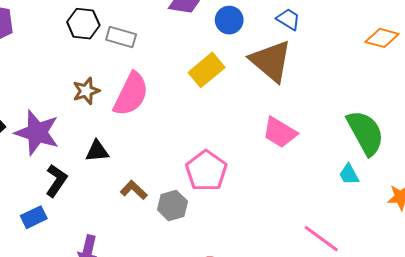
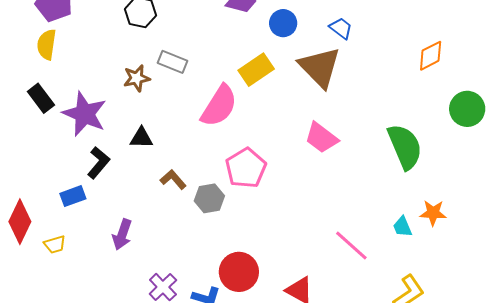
gray rectangle: (121, 37) -> (172, 62), moved
orange diamond: (382, 38) -> (431, 56), turned -48
pink semicircle: (131, 94) -> (219, 106), moved
cyan trapezoid: (349, 174) -> (403, 227), moved

